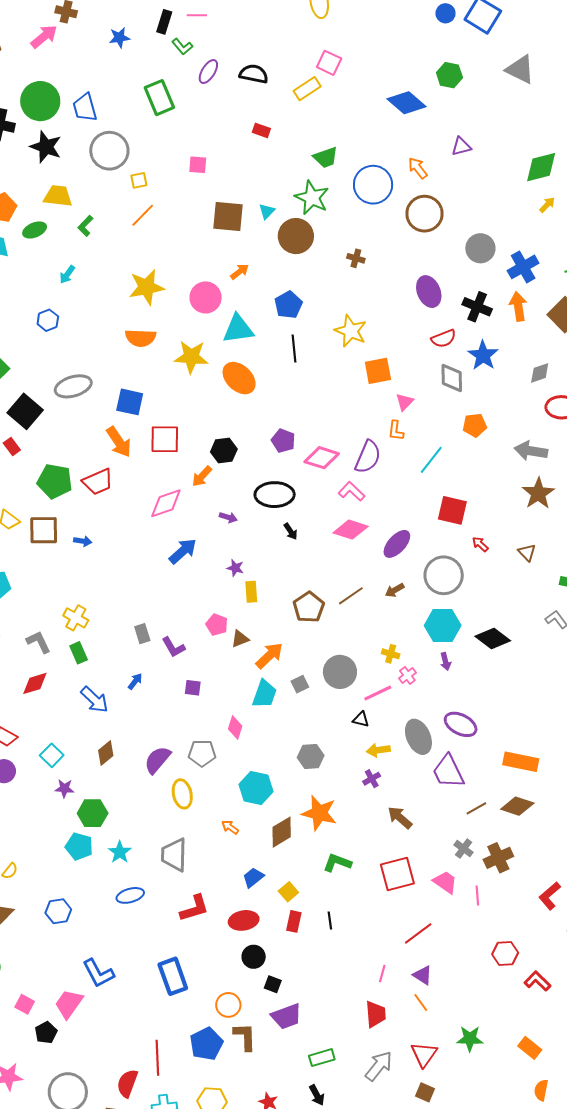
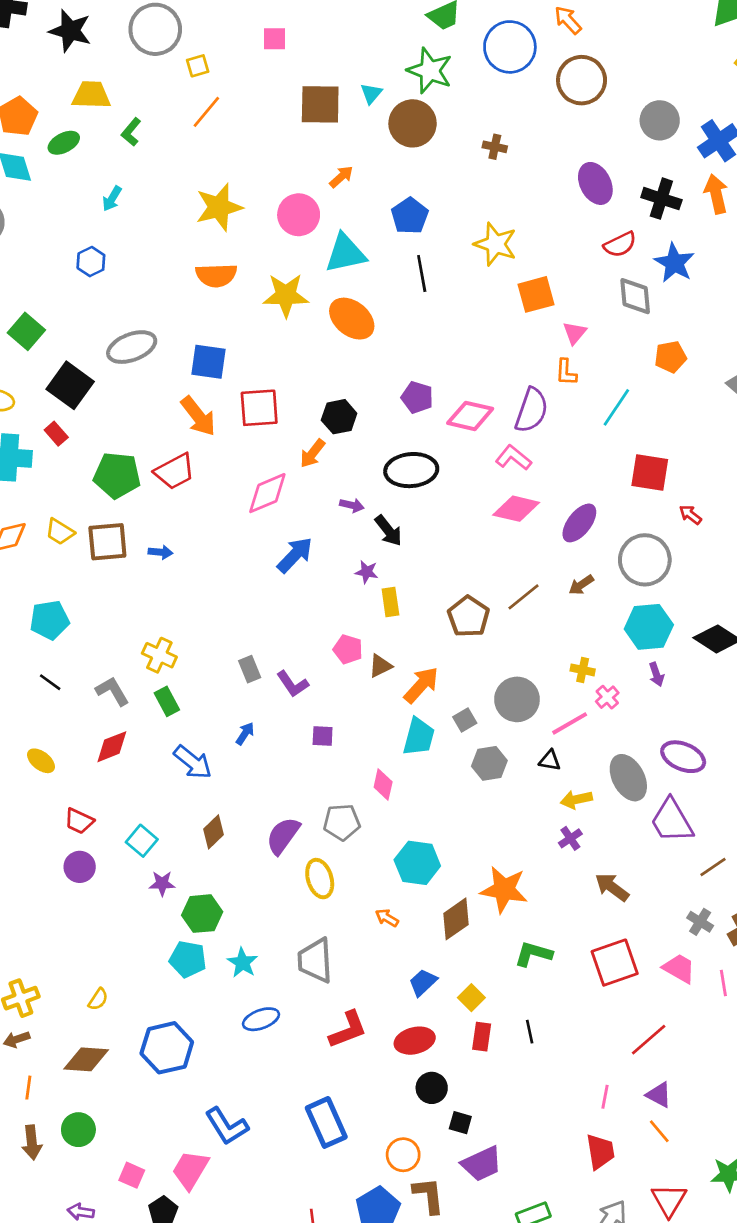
black arrow: (291, 531) -> (388, 531), moved, size x1.4
gray hexagon: (311, 757) -> (489, 763), moved
blue hexagon: (58, 911) -> (167, 1048), size x1.5

